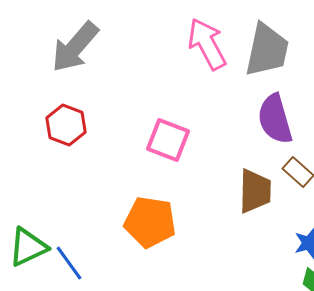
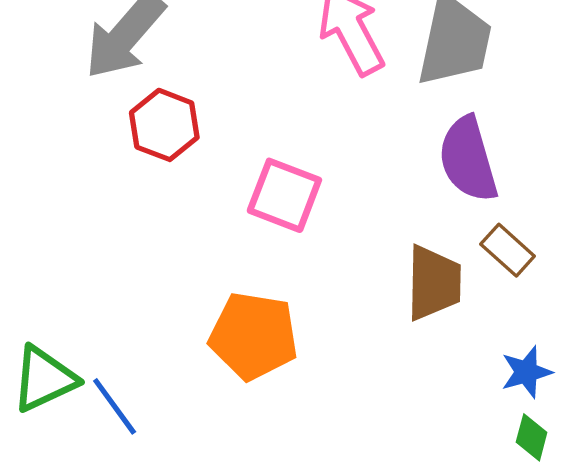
red hexagon: (66, 125) -> (164, 125), moved

